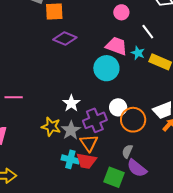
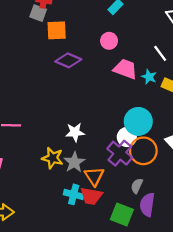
pink circle: (121, 12) -> (109, 41), moved
cyan circle: (106, 68) -> (138, 121), moved
white star: (71, 103) -> (75, 132), turned 30
purple cross: (95, 120) -> (120, 153), moved, turned -30
purple semicircle: (137, 168) -> (147, 205), turned 60

